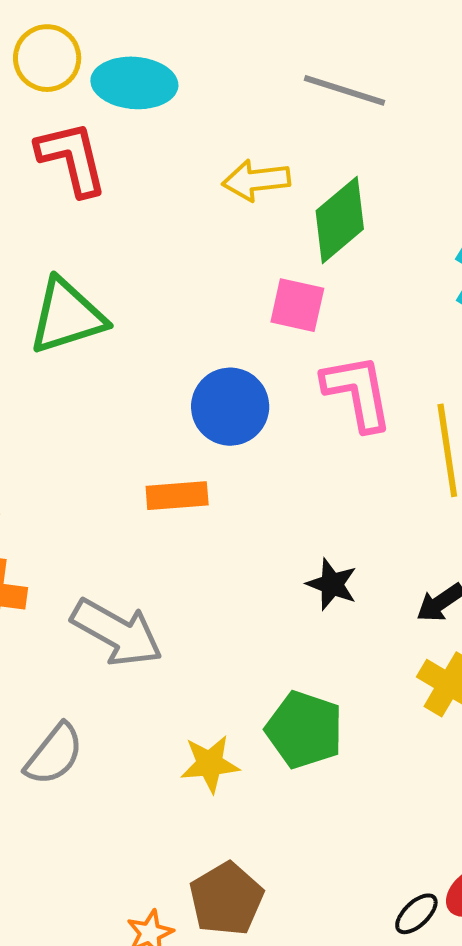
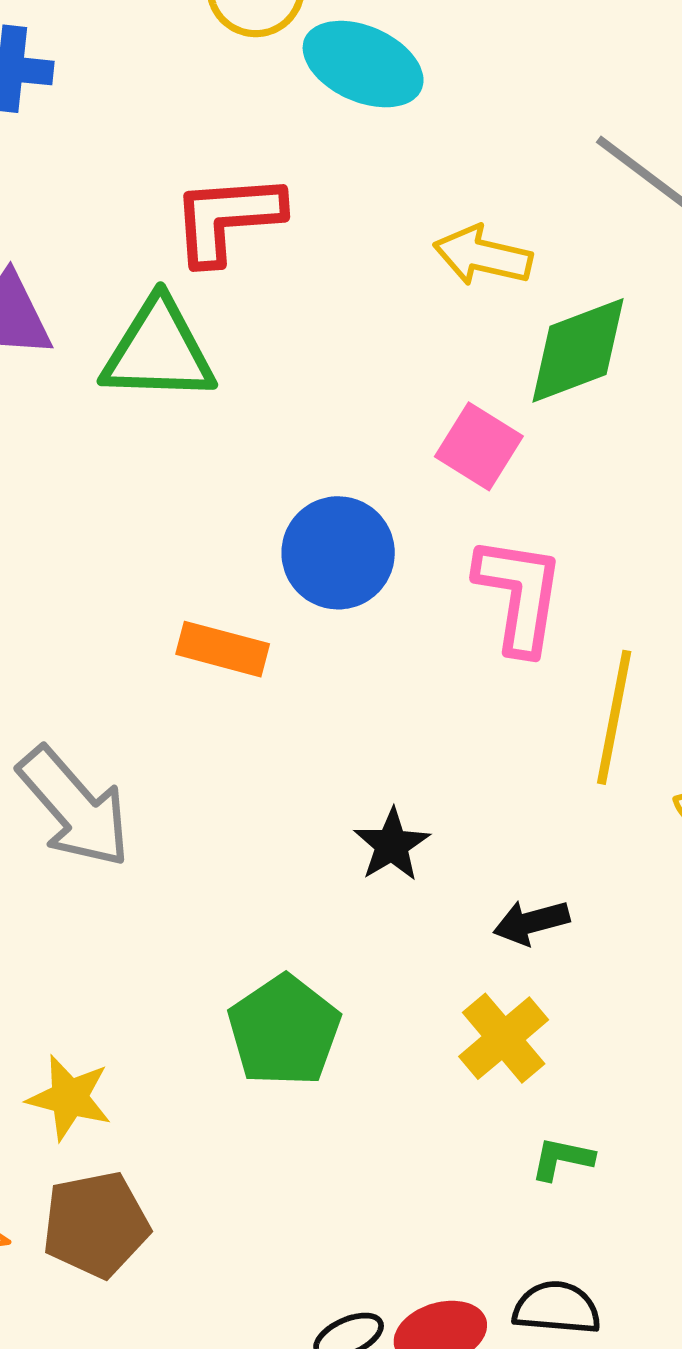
red L-shape: (72, 158) -> (227, 218), moved, turned -100
yellow star: (210, 764) -> (69, 1098), moved

